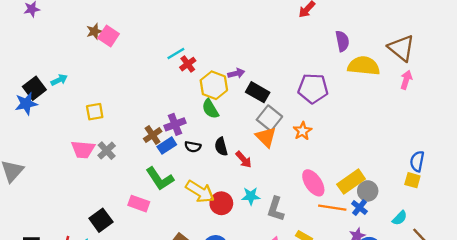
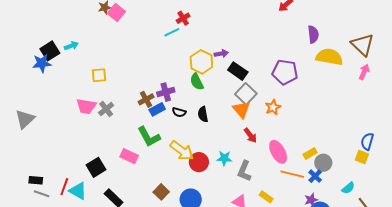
red cross: (188, 64) -> (183, 18), moved
red arrow: (244, 160) -> (250, 135), moved
yellow rectangle: (351, 182) -> (310, 154), size x0.6

